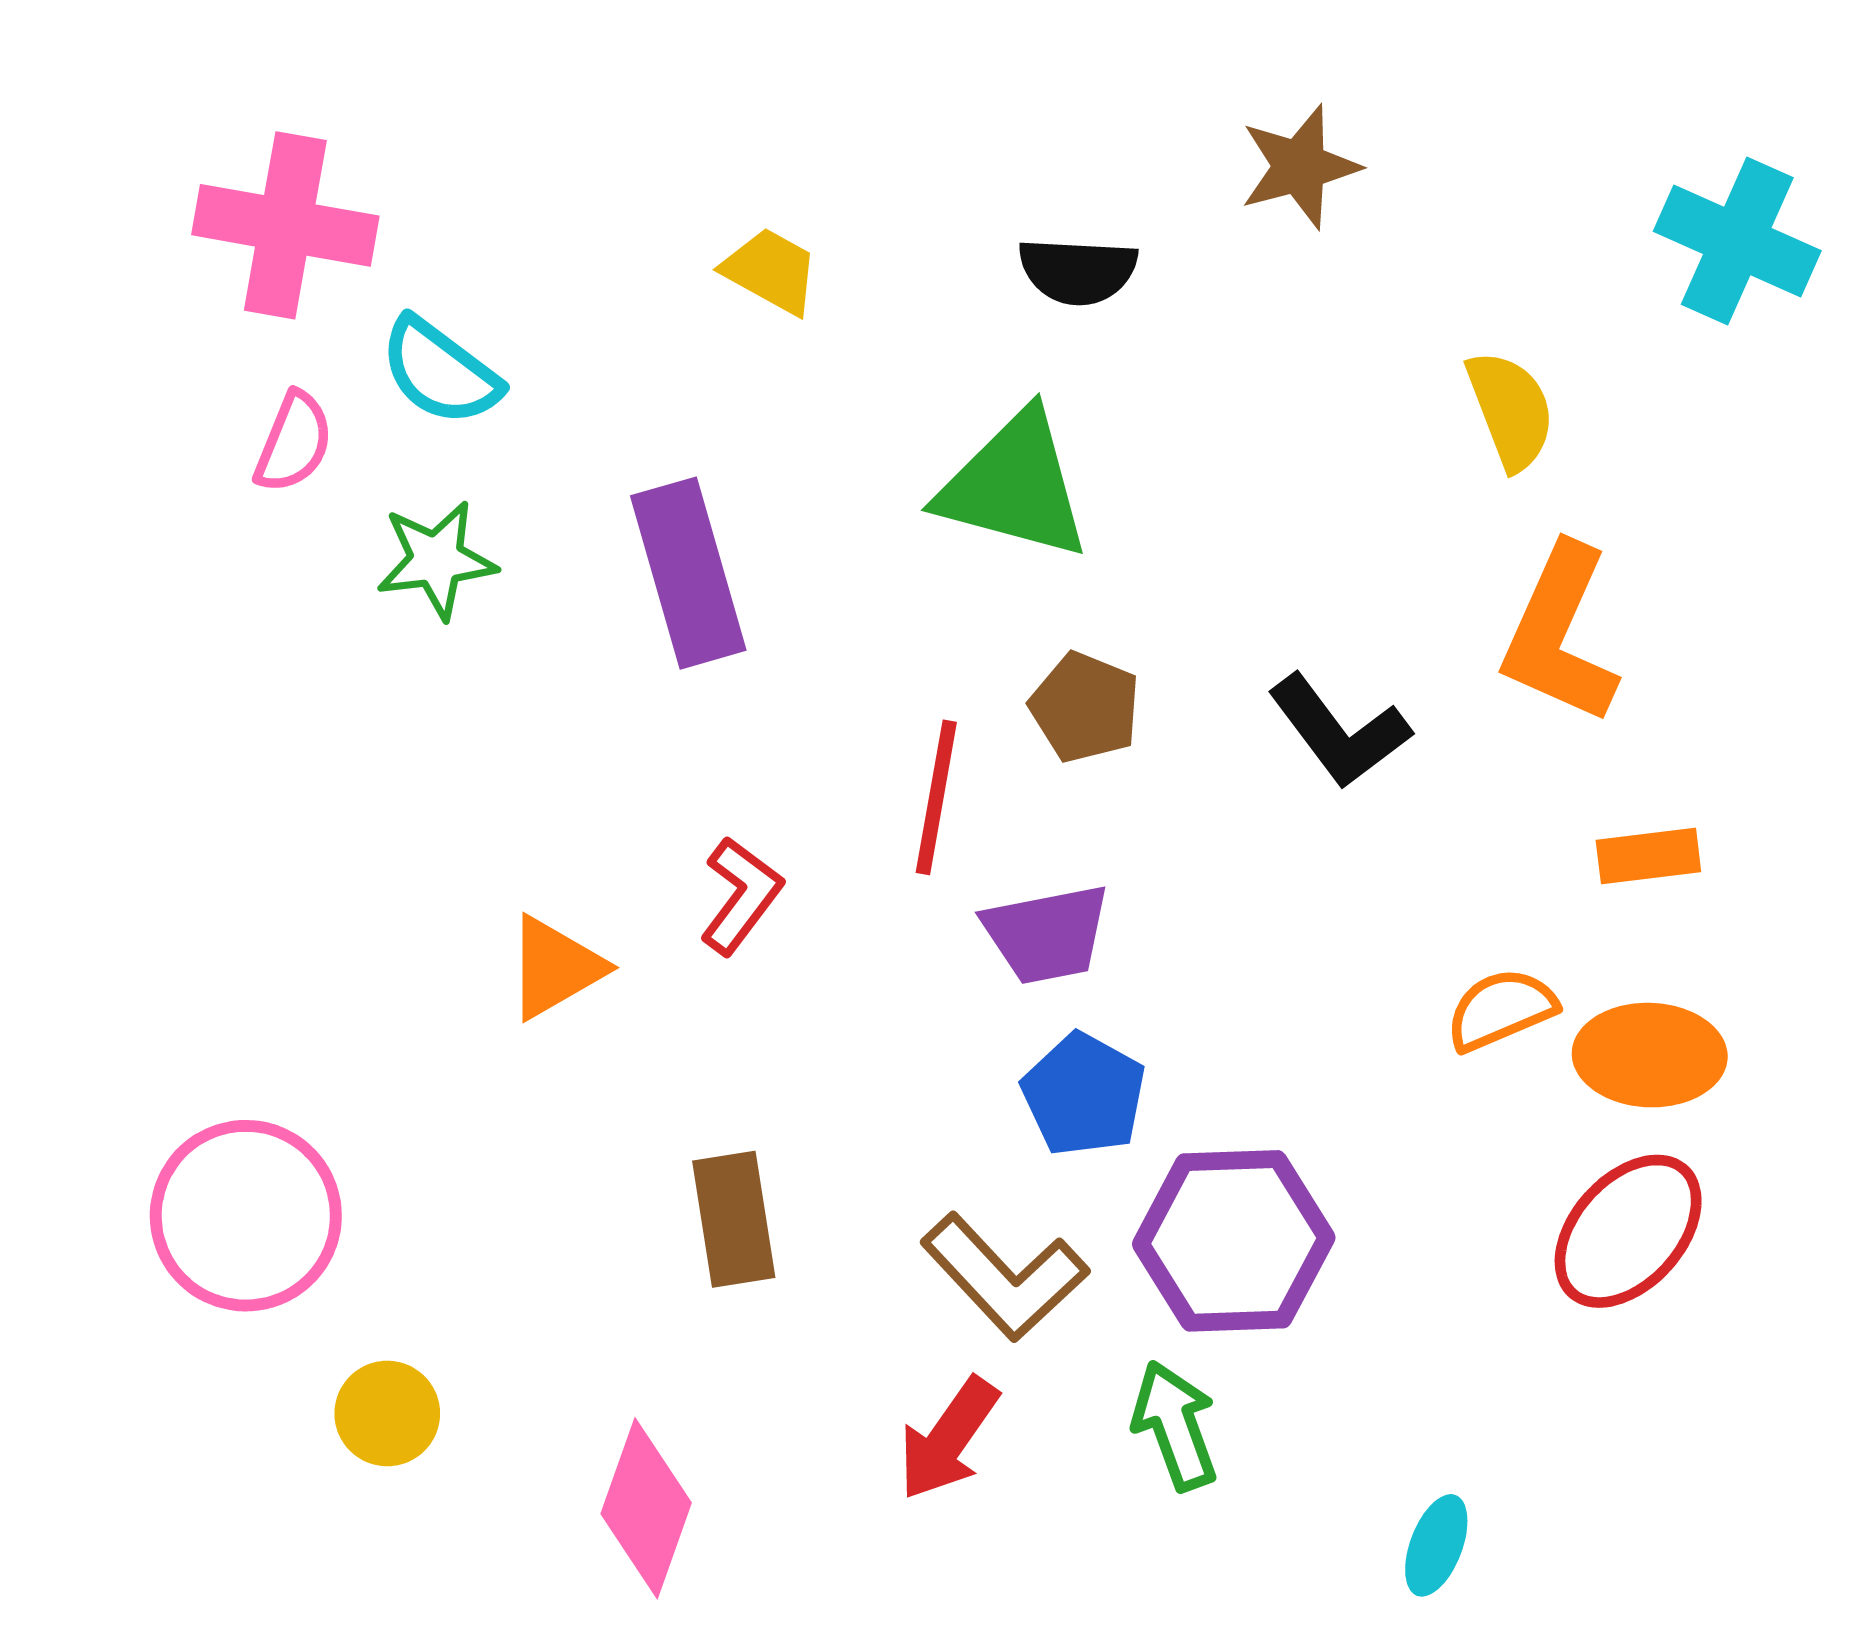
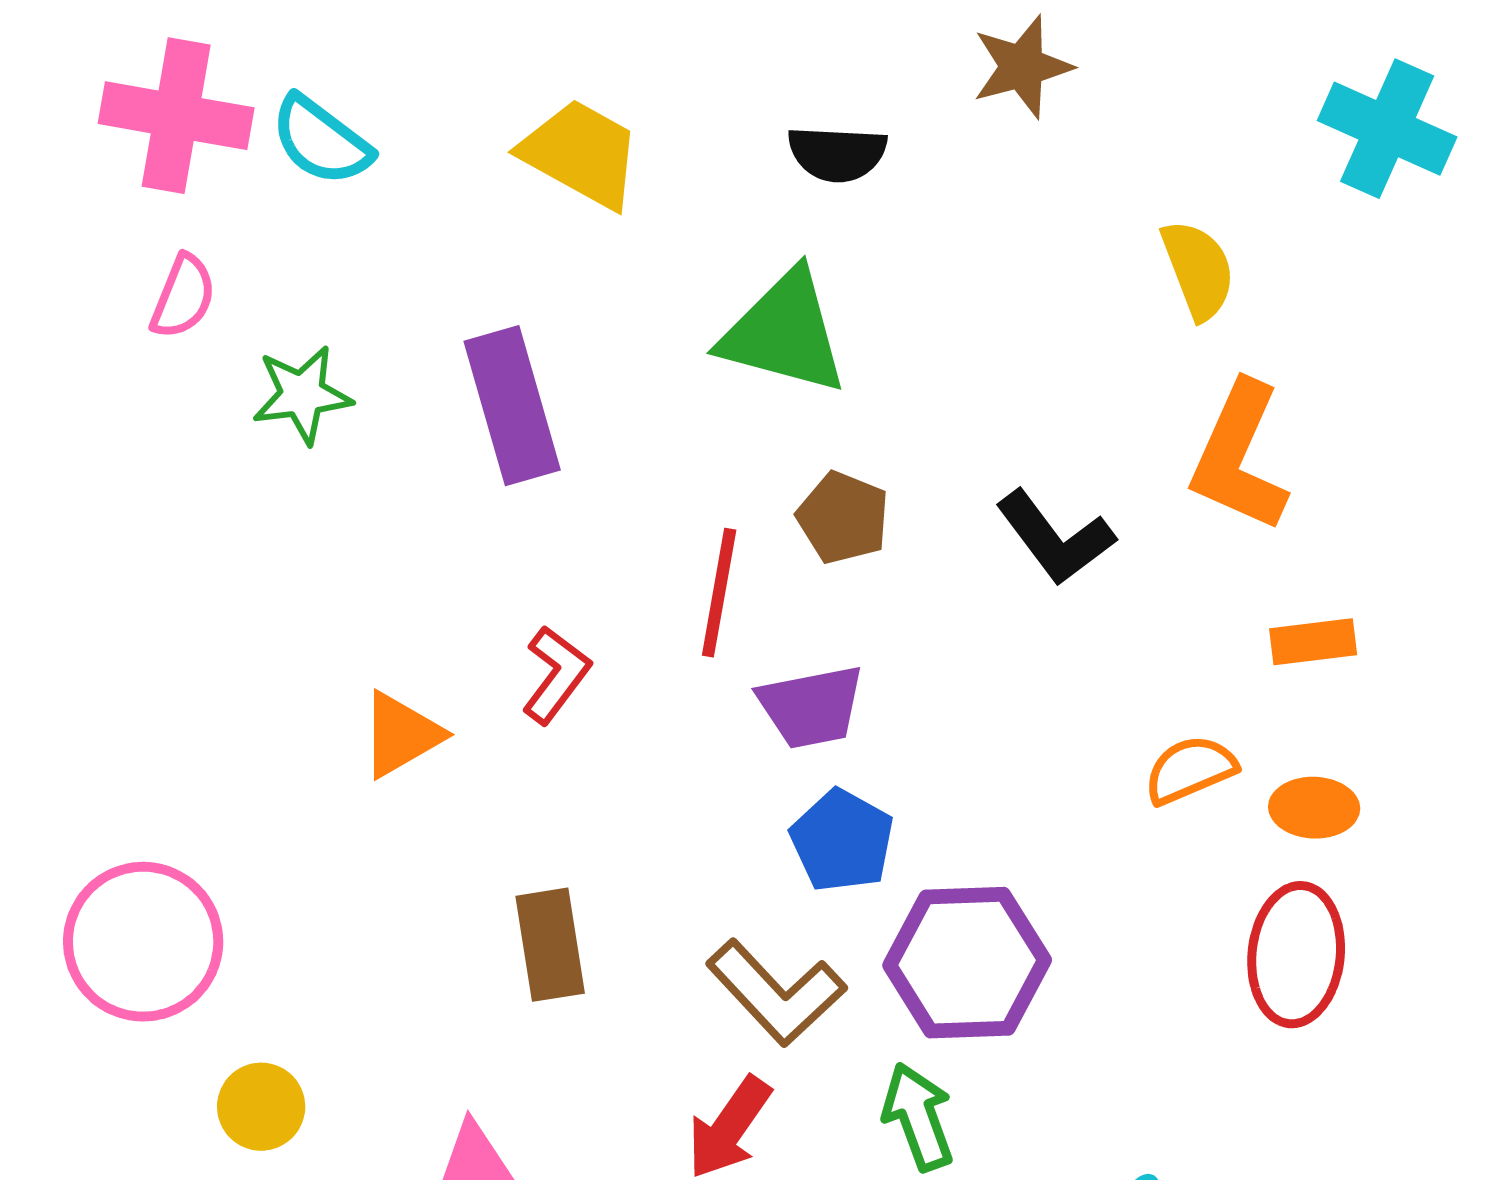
yellow trapezoid: (771, 271) -> (581, 154), size x1.5
cyan semicircle: (440, 372) -> (321, 141), moved
orange ellipse: (1650, 1055) -> (1314, 808), size x0.7
red ellipse: (1628, 1231) -> (1296, 955), turned -36

